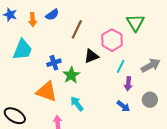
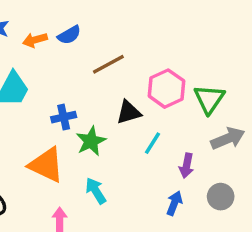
orange arrow: (33, 20) -> (35, 40), turned 72
green triangle: (135, 23) -> (209, 99), moved
brown line: (77, 29) -> (108, 64), turned 30
cyan line: (121, 66) -> (152, 143), moved
blue arrow: (123, 106) -> (174, 203), turned -112

